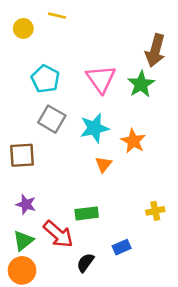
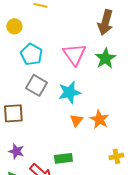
yellow circle: (23, 28) -> (14, 26), moved
brown arrow: (155, 50) -> (105, 22), moved
orange star: (133, 141) -> (99, 119), moved

